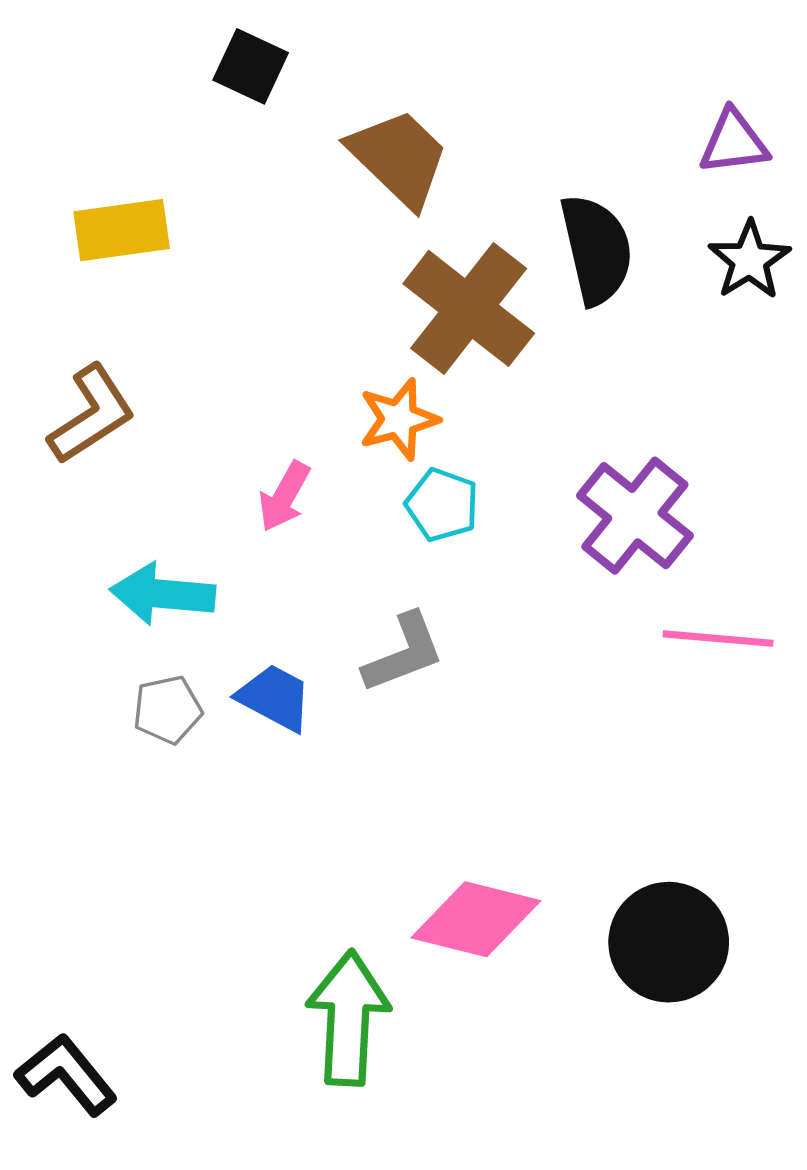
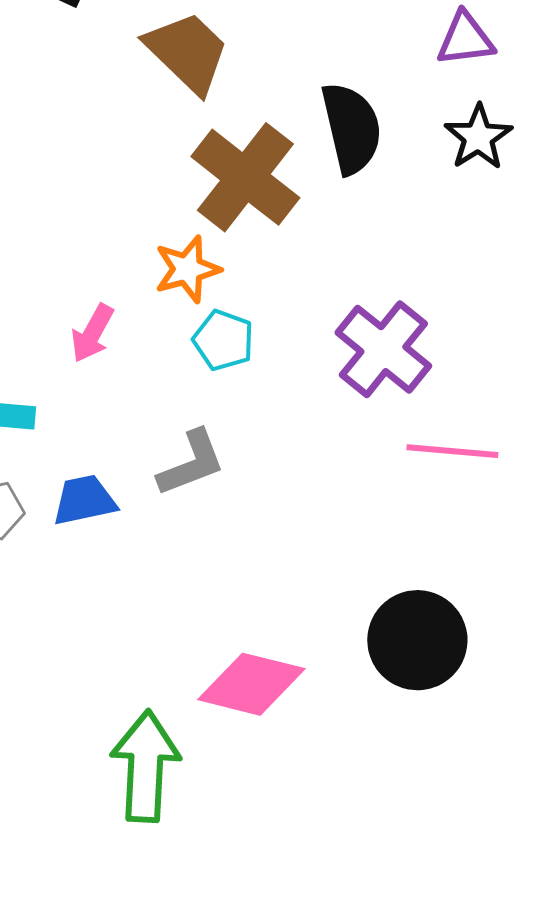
blue trapezoid: (275, 698) -> (84, 500), turned -40
black circle: (669, 942) -> (417, 640), moved

